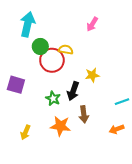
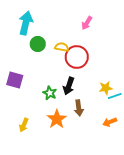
red circle: (52, 60) -> (77, 57), moved
yellow star: (92, 75) -> (106, 88), moved
orange star: (60, 126) -> (57, 119), turned 30

